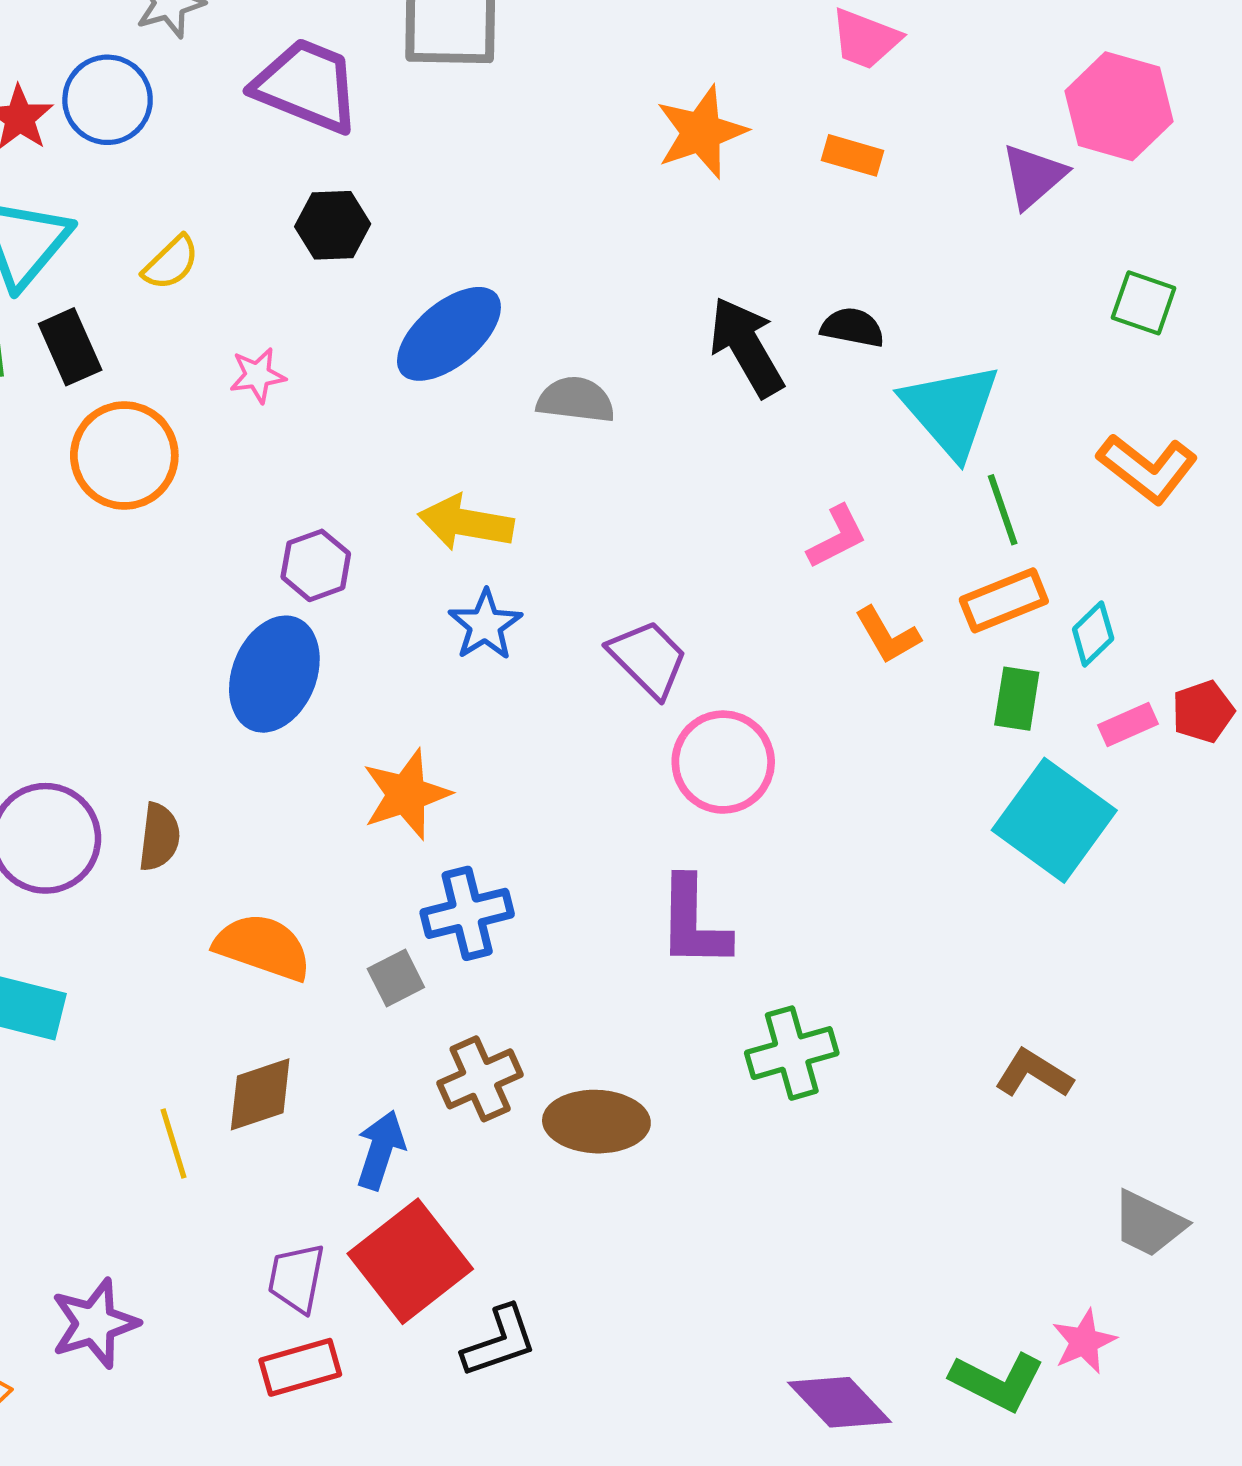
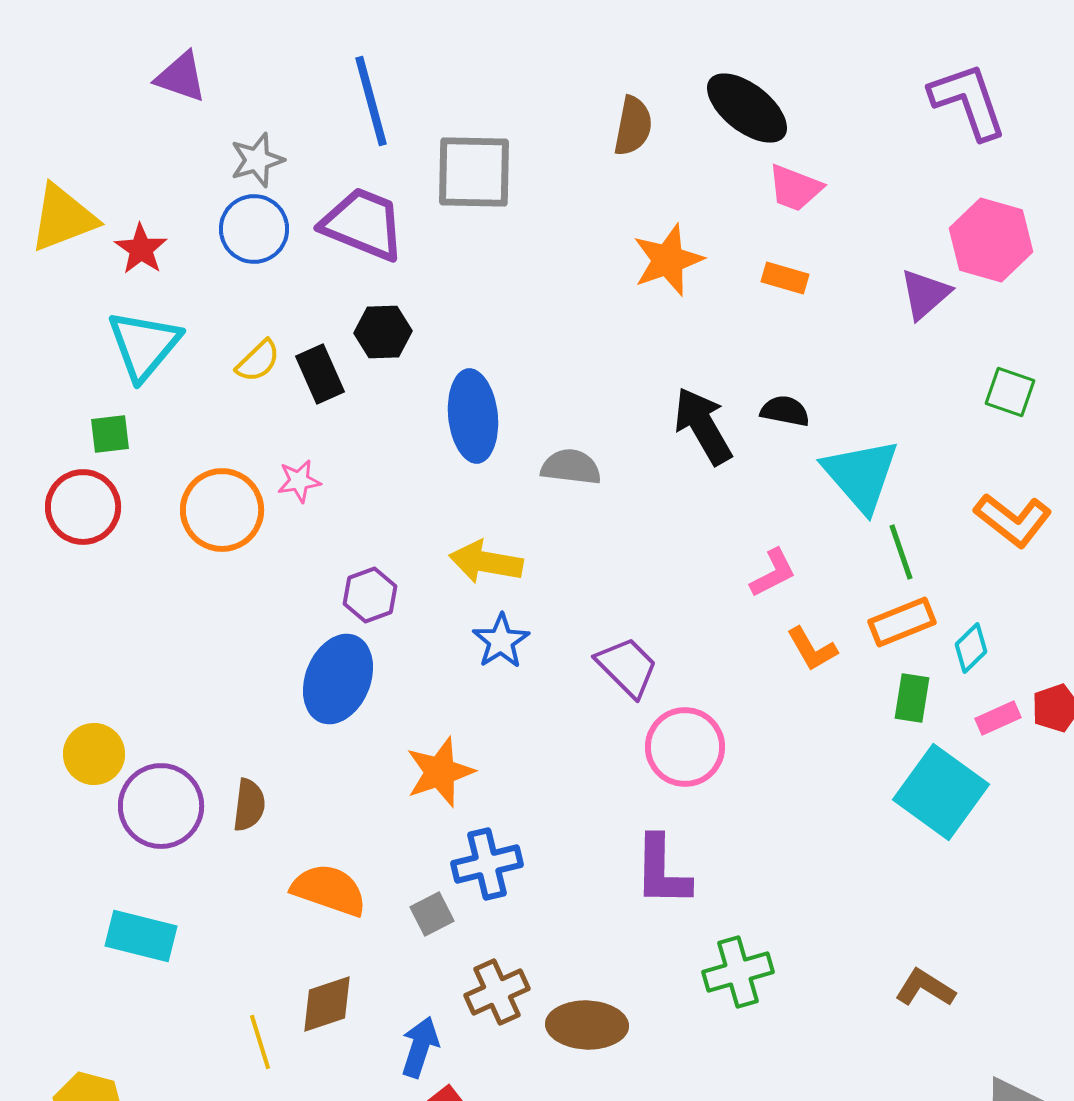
blue circle: (108, 100) -> (254, 229), moved
blue ellipse: (449, 334) -> (473, 416), turned -56
black rectangle: (70, 347) -> (320, 374), moved
pink star: (258, 375) -> (299, 481), moved

